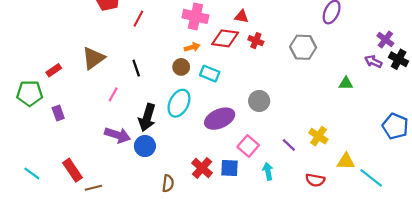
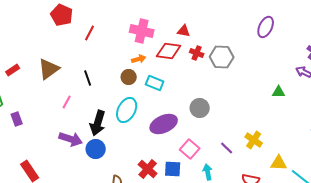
gray hexagon: (303, 47) -> (222, 57), moved
red rectangle: (54, 70) -> (13, 70), moved

